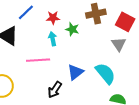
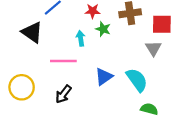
red star: (53, 18) -> (93, 11), moved
red square: (125, 22) -> (162, 24), turned -30
black arrow: (55, 90) -> (63, 94), moved

